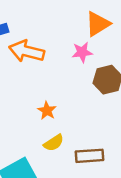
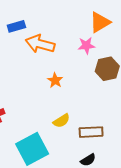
orange star: (47, 111) -> (55, 80), moved

